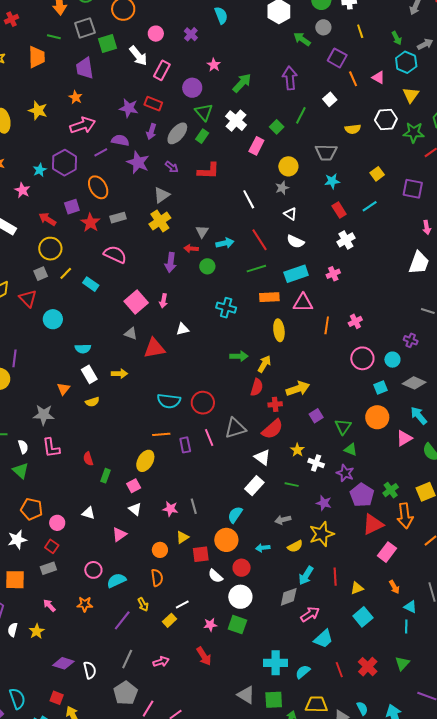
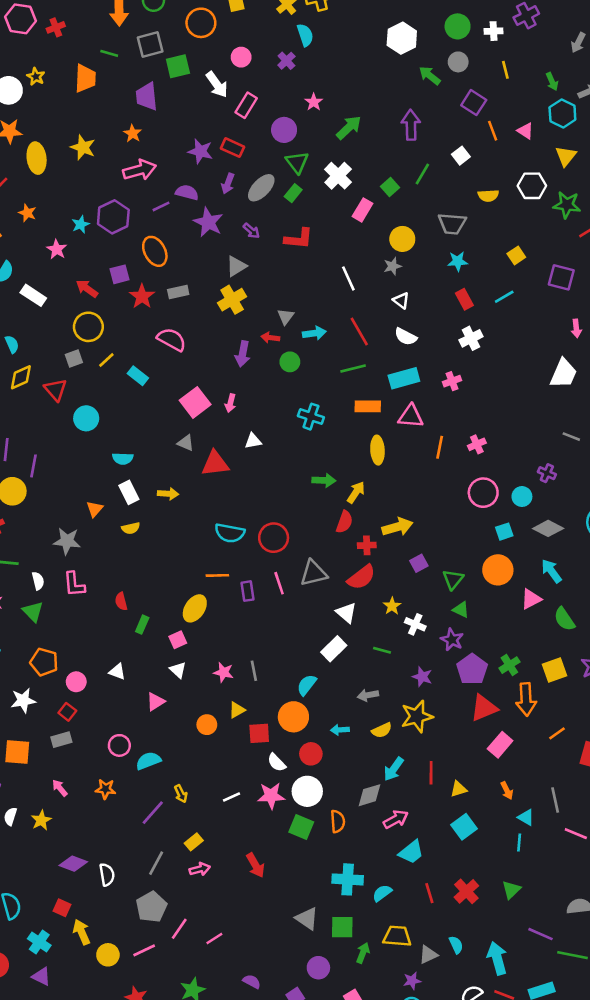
cyan semicircle: (221, 15) -> (305, 35), moved
orange semicircle: (157, 578) -> (338, 821), moved
yellow rectangle: (170, 620) -> (194, 842), moved
pink star: (210, 625) -> (271, 796), moved, size x1.5

